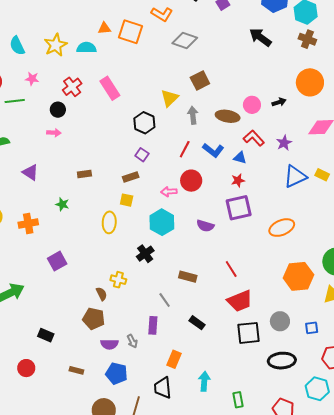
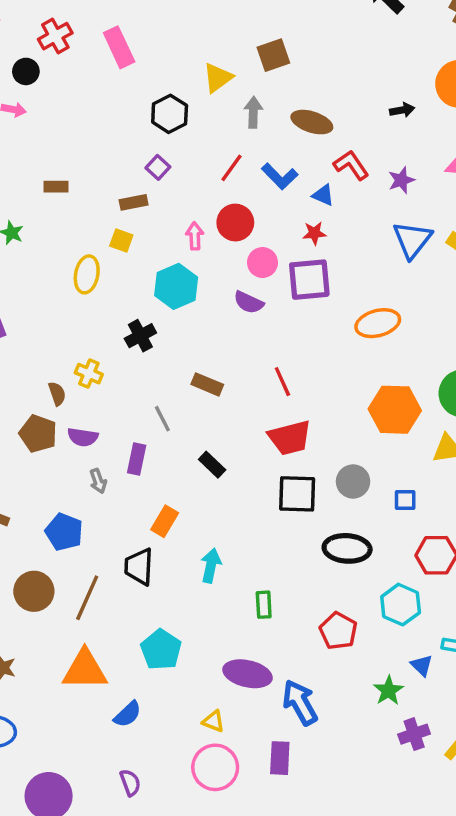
pink circle: (252, 105) -> (262, 263), moved
blue triangle: (295, 176) -> (412, 240), turned -35
pink arrow: (169, 192) -> (195, 236), turned 84
purple semicircle: (109, 344) -> (83, 437), moved

